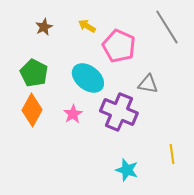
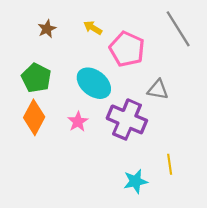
yellow line: (172, 154) -> (170, 164), moved
cyan star: (127, 170) -> (135, 181), turned -30

